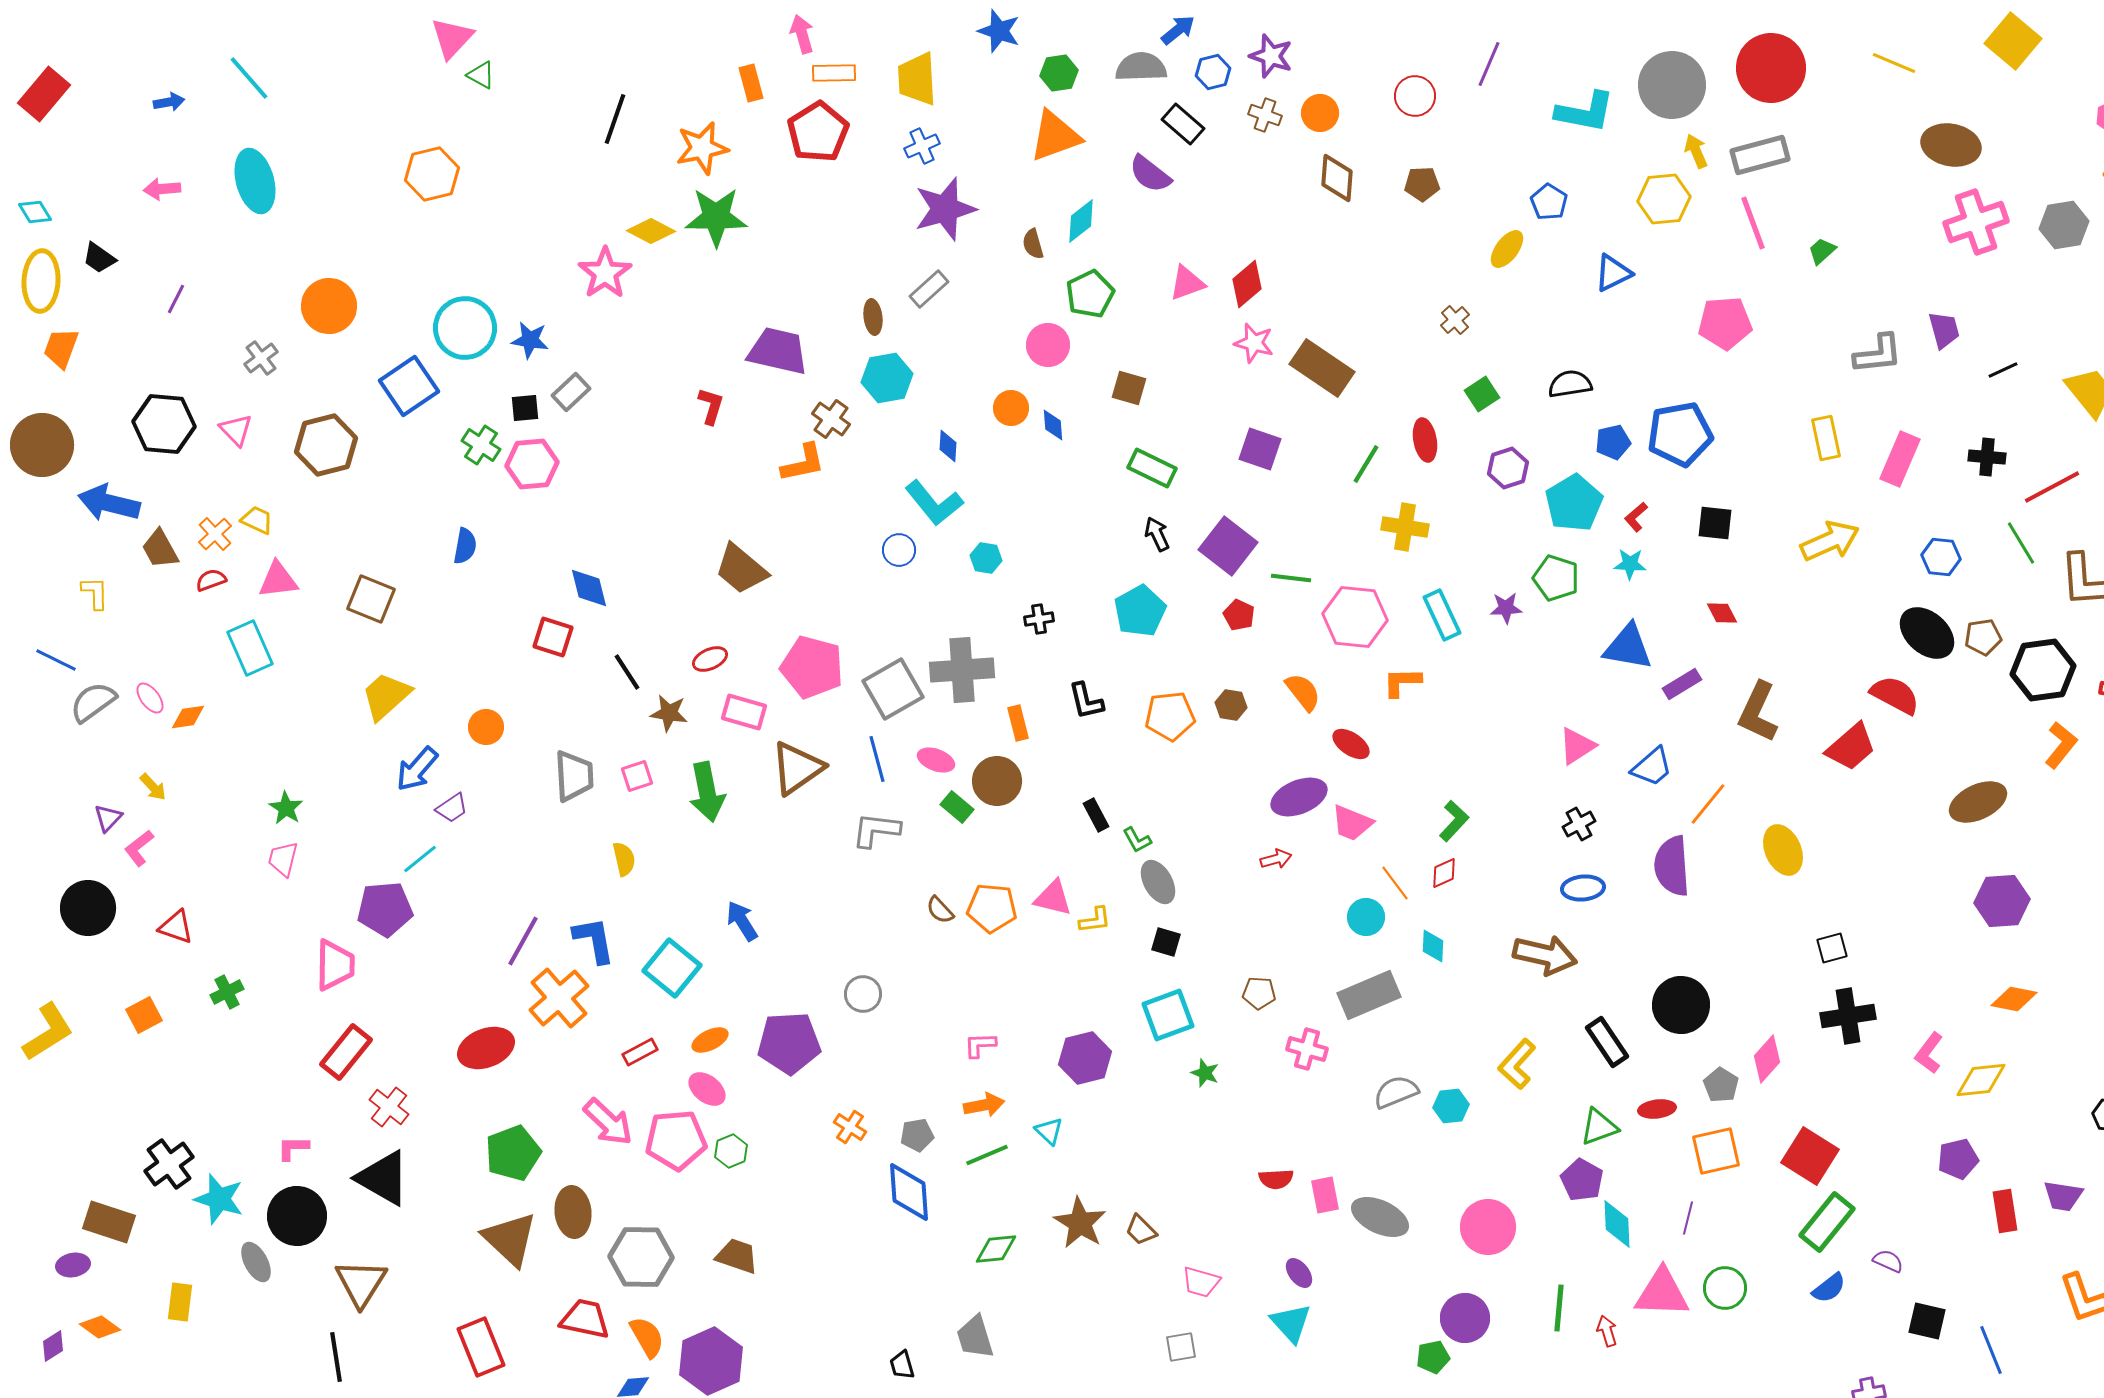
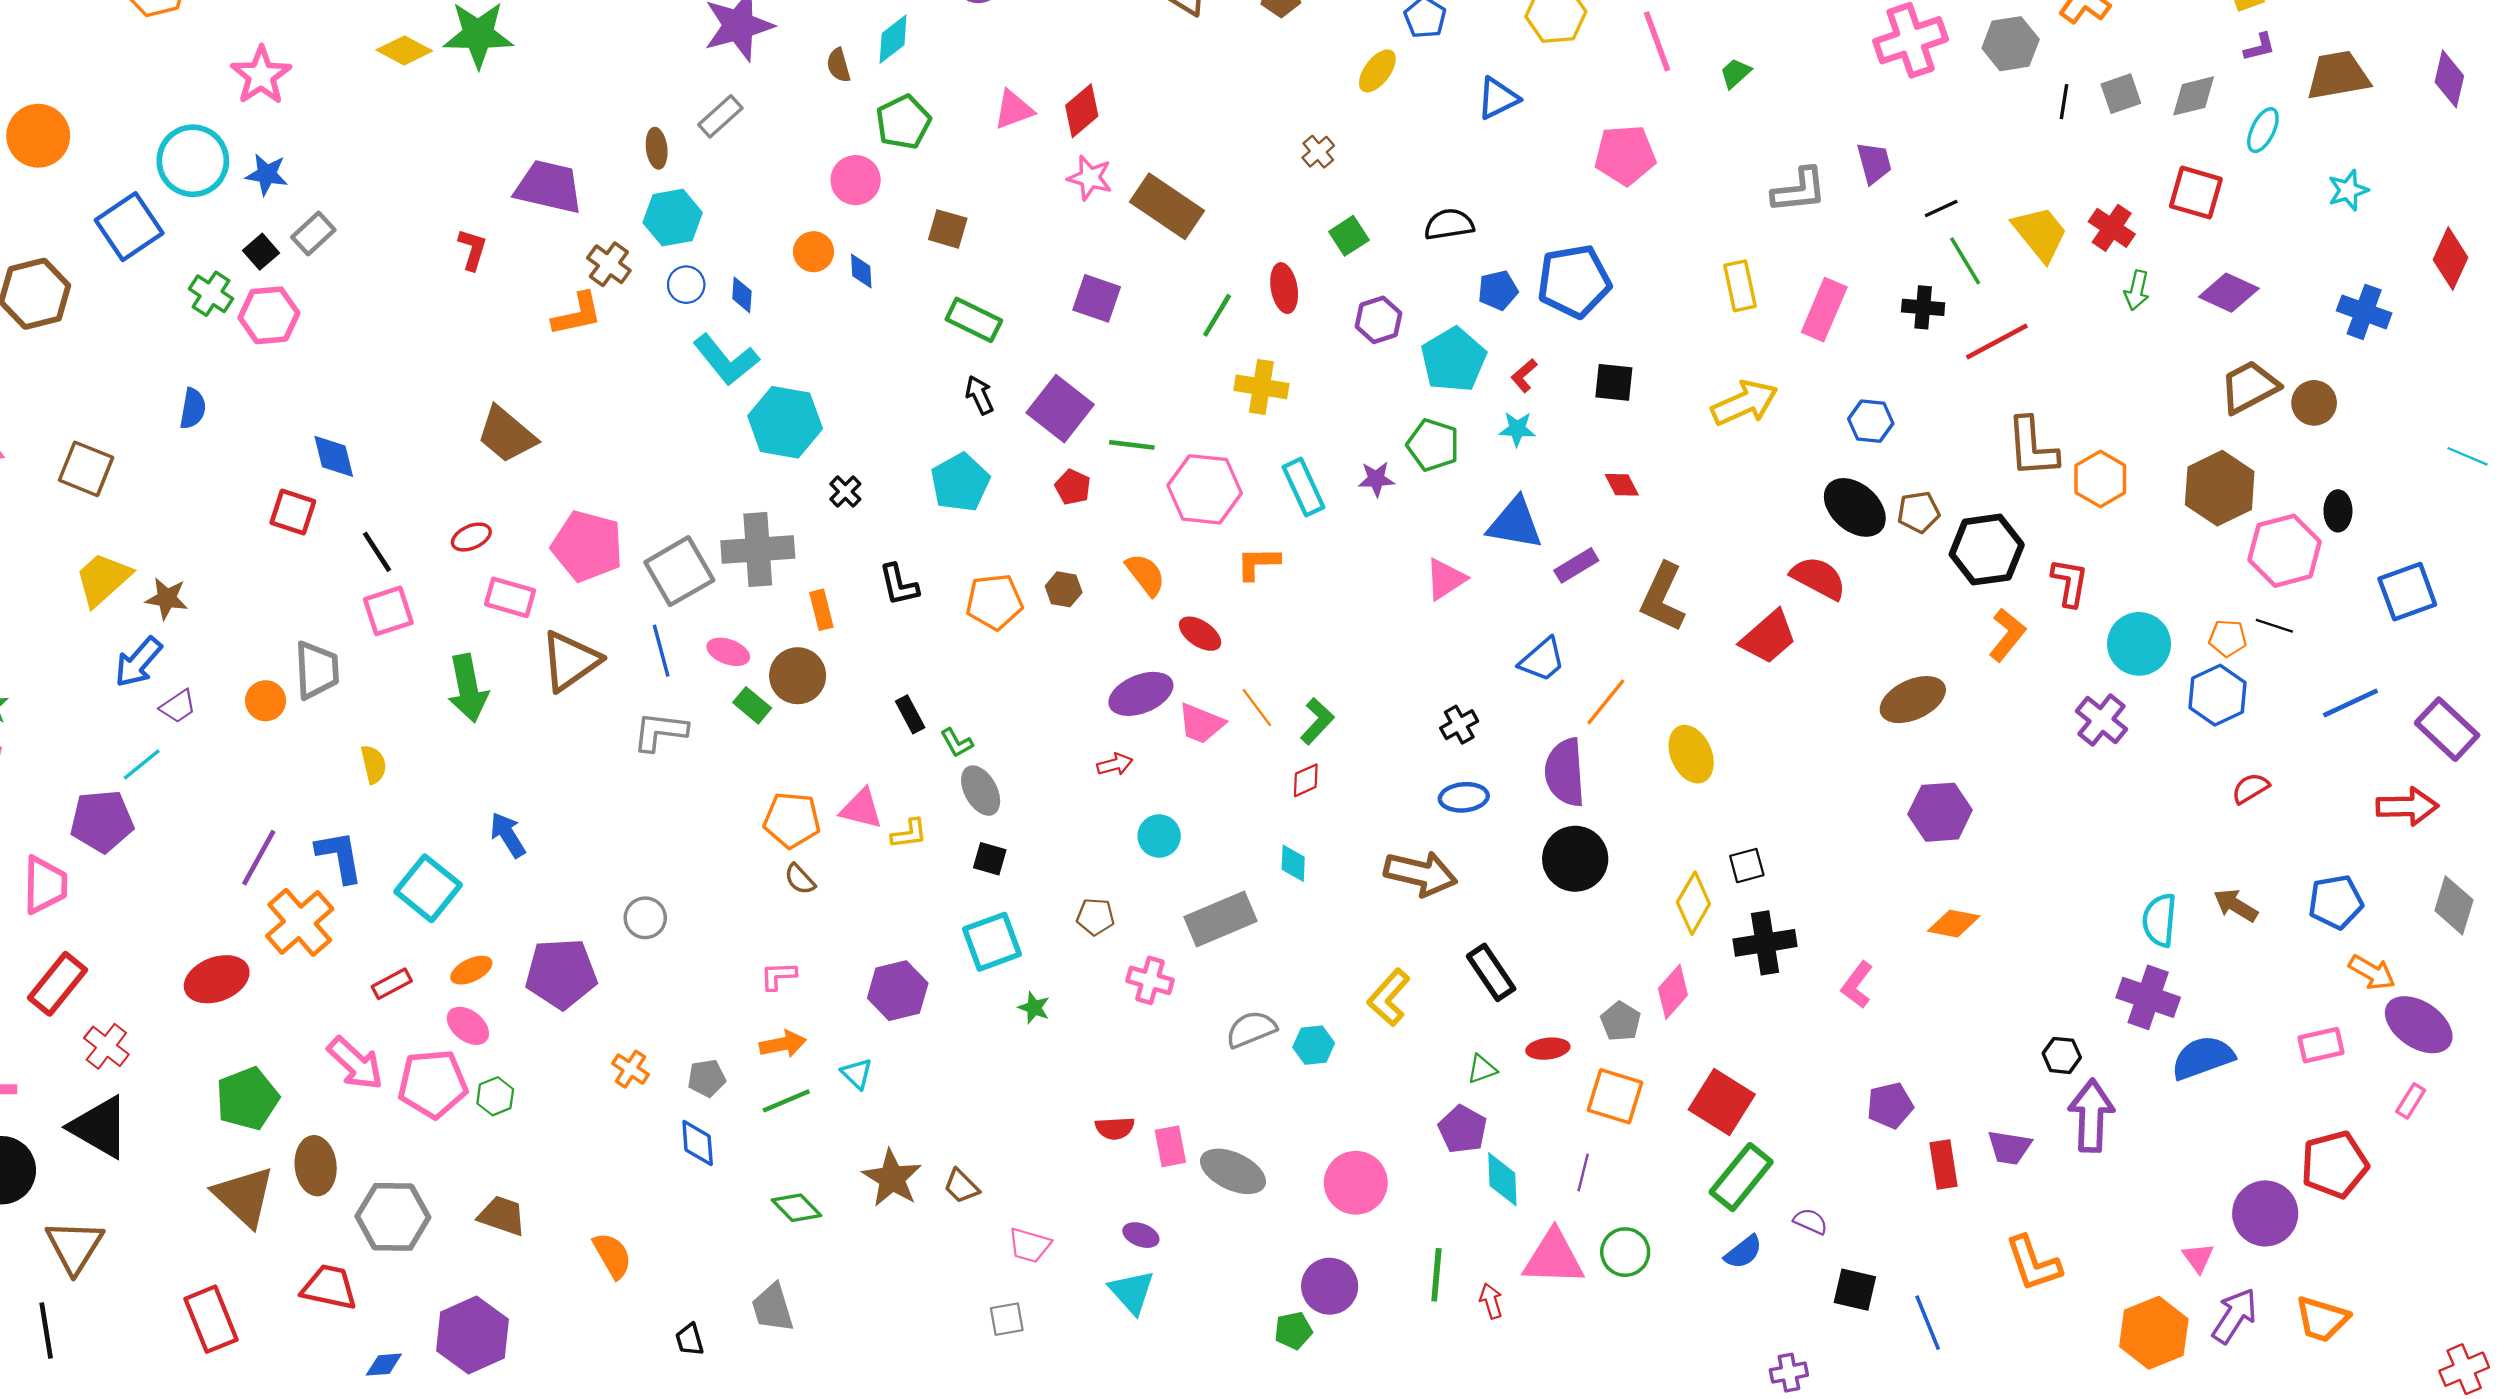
pink star: (605, 273) -> (261, 75), moved
black square: (525, 408) -> (261, 252), turned -36
green line: (2021, 543) -> (1965, 261), moved
blue circle: (899, 550) -> (686, 285), moved
cyan hexagon: (986, 558) -> (785, 422), size x2.0
black cross: (1039, 619) -> (845, 492), turned -36
brown star: (669, 713) -> (167, 598), moved
orange circle: (486, 727) -> (266, 701), moved
pink triangle: (1577, 746) -> (1446, 579), moved
pink square: (637, 776) -> (388, 611), moved, size x1.4
orange line: (1395, 883) -> (1257, 708), moved
brown semicircle: (940, 910) -> (800, 879), moved
cyan circle: (1366, 917) -> (1159, 836), moved
black circle: (1681, 1005) -> (1575, 859), moved
yellow diamond: (1981, 1080) -> (1693, 903), moved, turned -54
green triangle: (1599, 1127) -> (1482, 1069), size x0.7
orange square: (1716, 1151) -> (1615, 1096), turned 30
blue diamond: (909, 1192) -> (698, 1143), size x0.7
green diamond: (996, 1249) -> (796, 1208), turned 51
purple ellipse: (1299, 1273) -> (1141, 1235), turned -32
orange semicircle: (647, 1337) -> (612, 1255), moved

